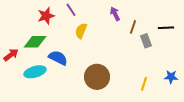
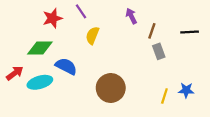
gray rectangle: (146, 41) -> (159, 51), moved
red arrow: (11, 55) -> (15, 73), moved
blue star: (171, 77) -> (186, 90), moved

